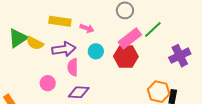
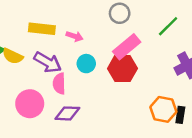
green line: (153, 30) -> (168, 26), moved
purple arrow: (64, 49) -> (48, 62), turned 40
pink circle: (48, 83) -> (30, 104), size x1.5

